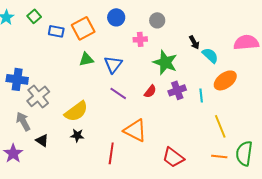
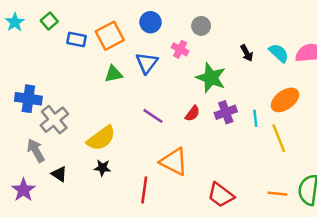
pink cross: (140, 39) -> (180, 49), turned 32
cyan semicircle: (210, 55) -> (279, 53), moved
blue triangle: (113, 64) -> (147, 63), moved
yellow line: (220, 126) -> (279, 138), moved

